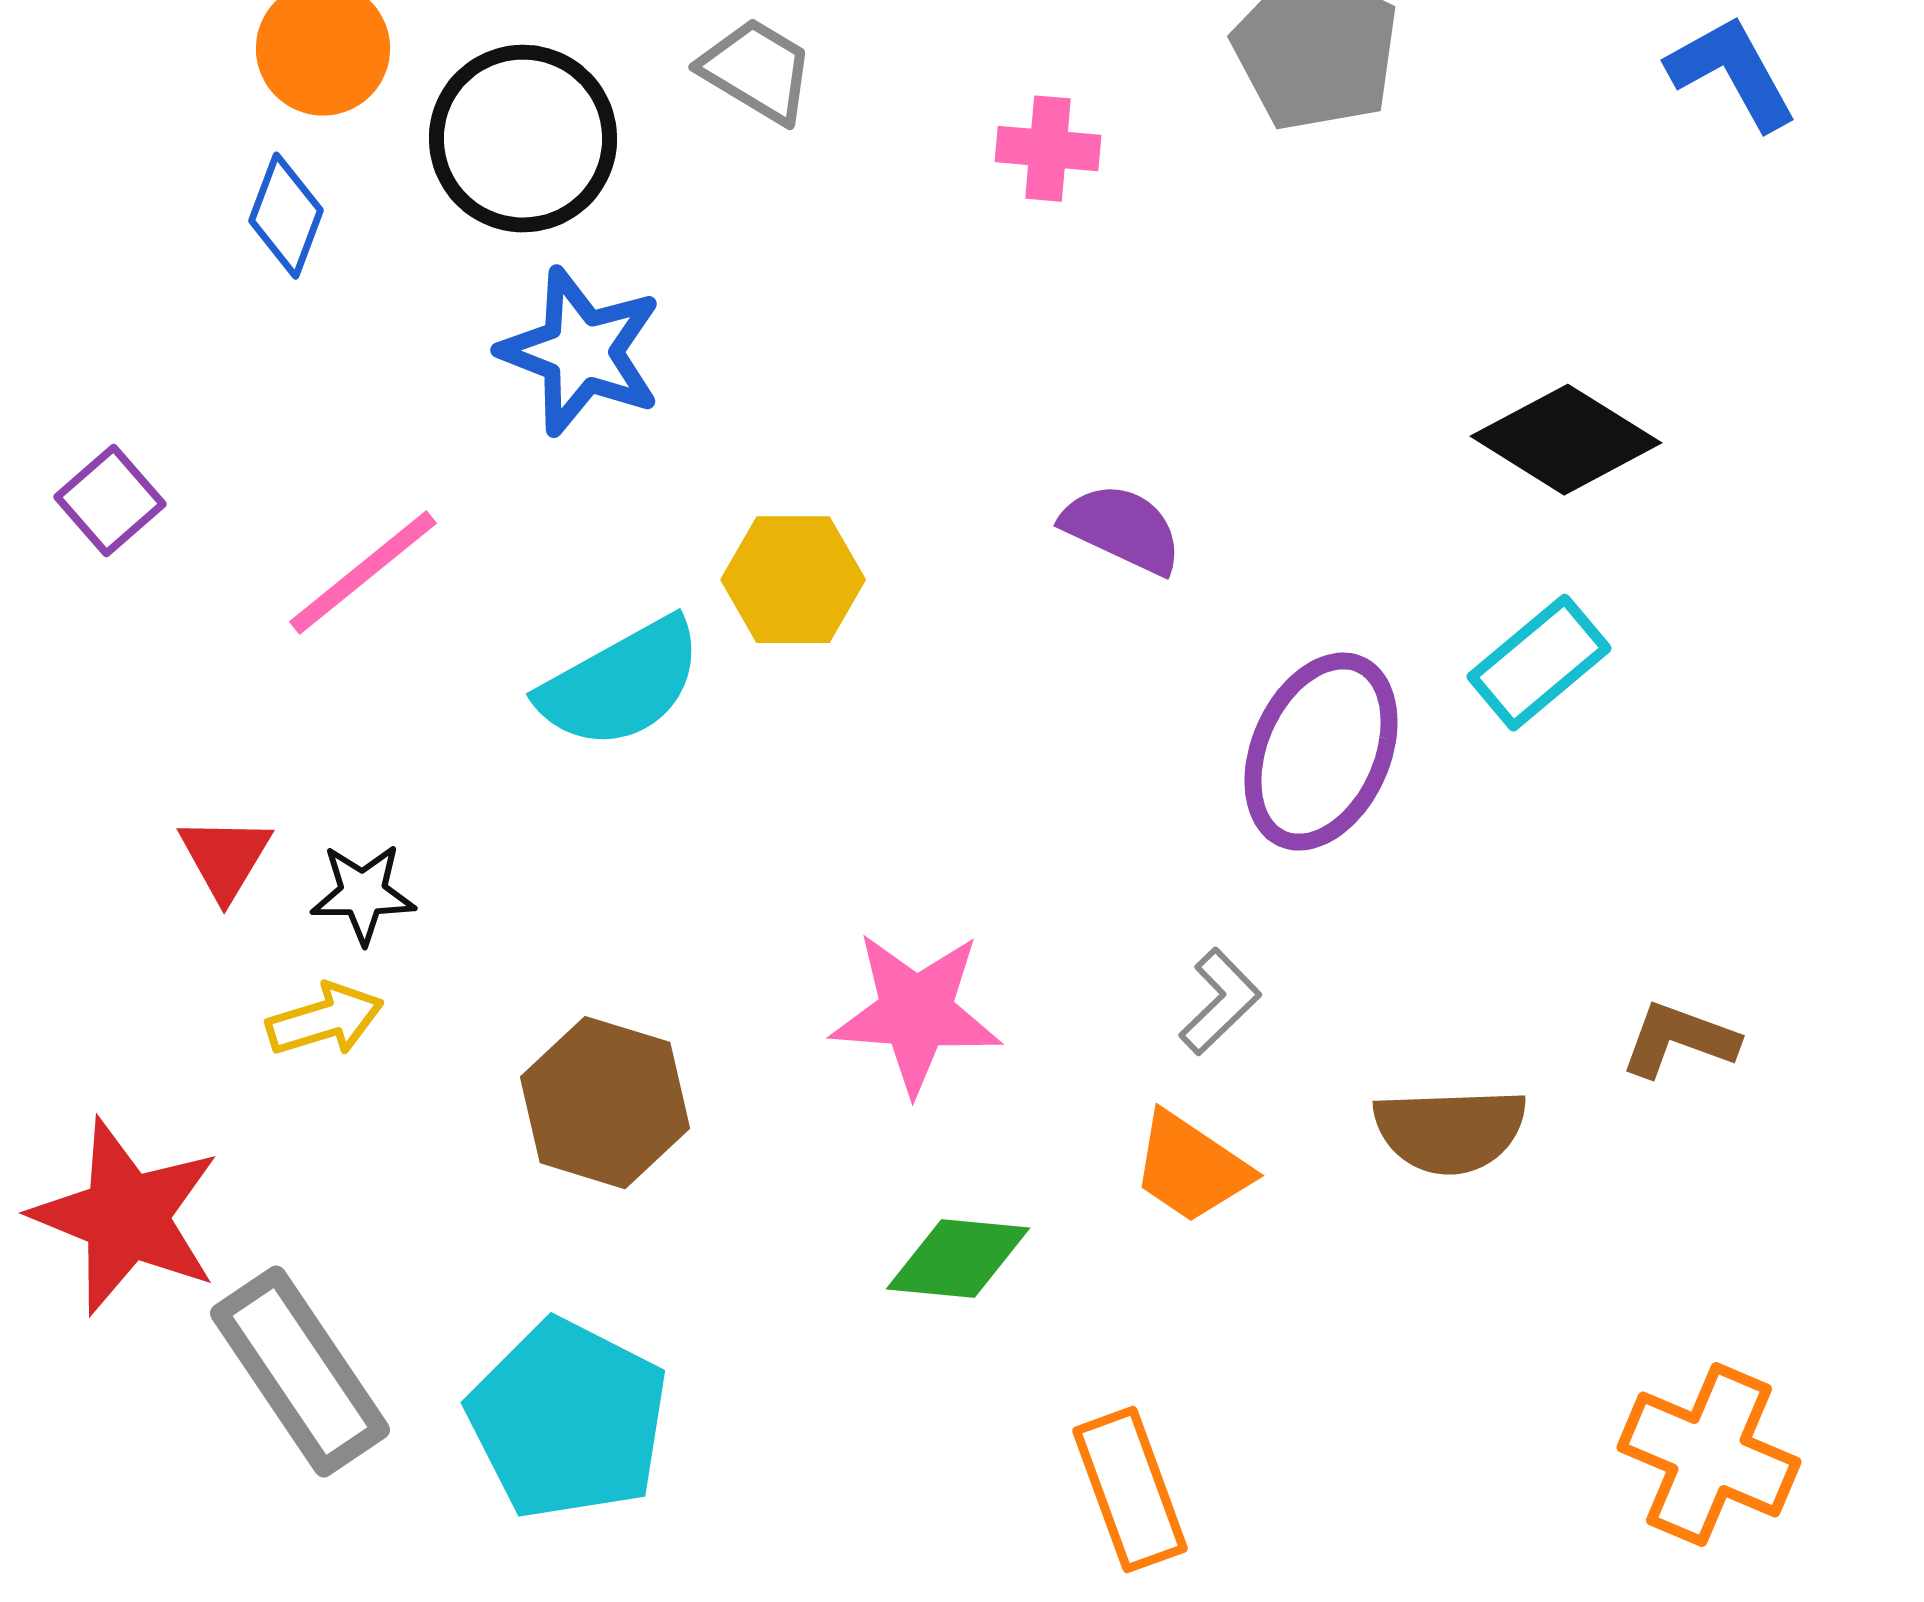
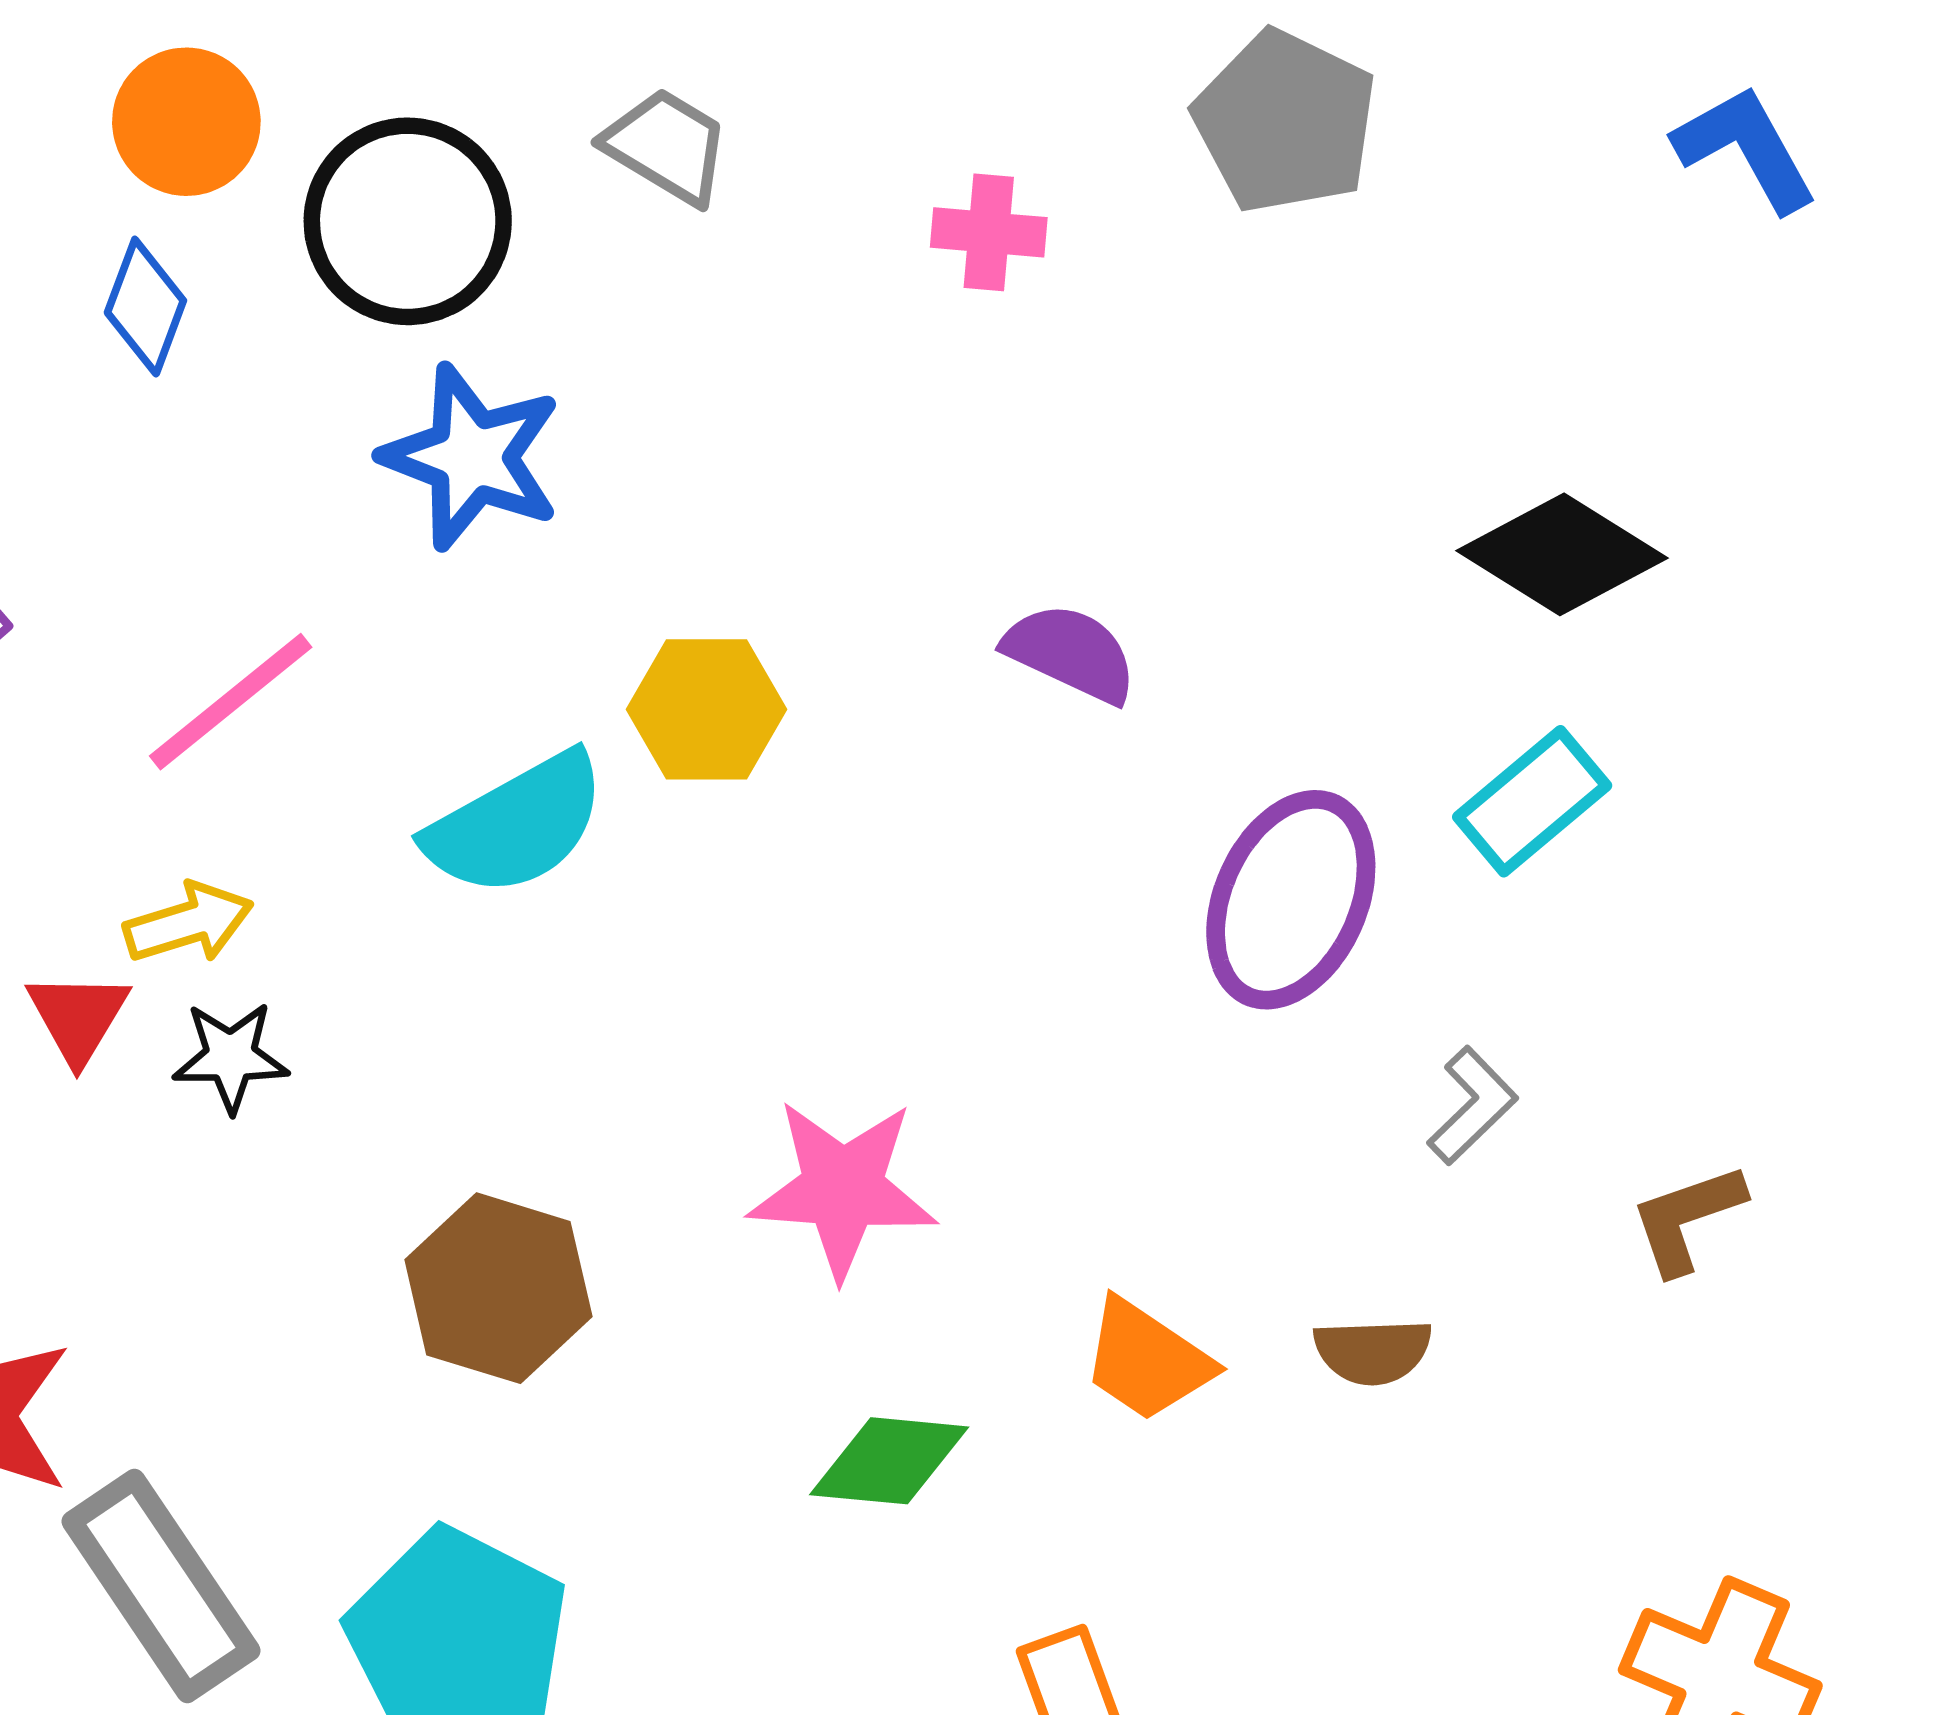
gray L-shape: (1220, 1002) -> (1472, 1106), moved
yellow arrow: (325, 1020) -> (189, 923), moved
brown L-shape: (1679, 1040) -> (1687, 1218), turned -39
brown semicircle: (1450, 1131) -> (1373, 1351), moved, size x0.7

